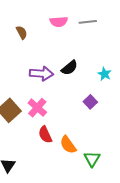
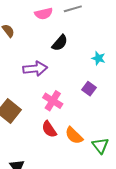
black semicircle: (69, 68) -> (60, 43), moved
pink cross: (37, 108) -> (53, 101), moved

